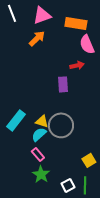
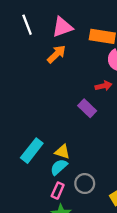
purple rectangle: (63, 84) -> (87, 108), turned -42
gray circle: (61, 125) -> (85, 184), moved, size x0.7
pink rectangle: (38, 154) -> (58, 191), turned 64

